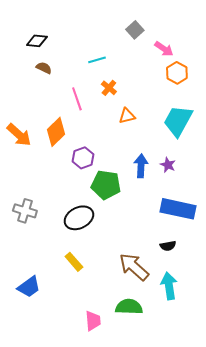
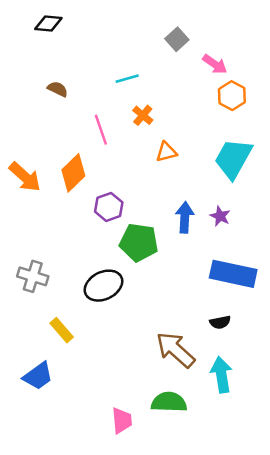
black diamond: (37, 41) -> (48, 24), moved
yellow rectangle: (74, 262) -> (62, 330), moved

